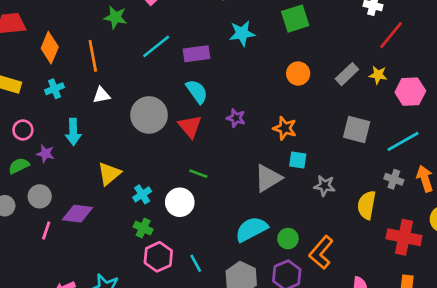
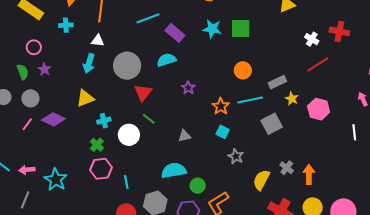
green square: (295, 19) -> (241, 28), moved
purple rectangle: (196, 54) -> (175, 33), turned 30
yellow star: (378, 75) -> (292, 99), moved
cyan semicircle: (197, 92) -> (167, 60), turned -90
red triangle: (190, 126) -> (143, 93), moved
gray square: (357, 130) -> (272, 124), turned 30
cyan arrow: (73, 132) -> (89, 63), moved
cyan line: (403, 141) -> (250, 100), moved
green semicircle: (19, 166) -> (23, 72), turned 77
gray triangle: (268, 178) -> (184, 136), moved, size x0.6

